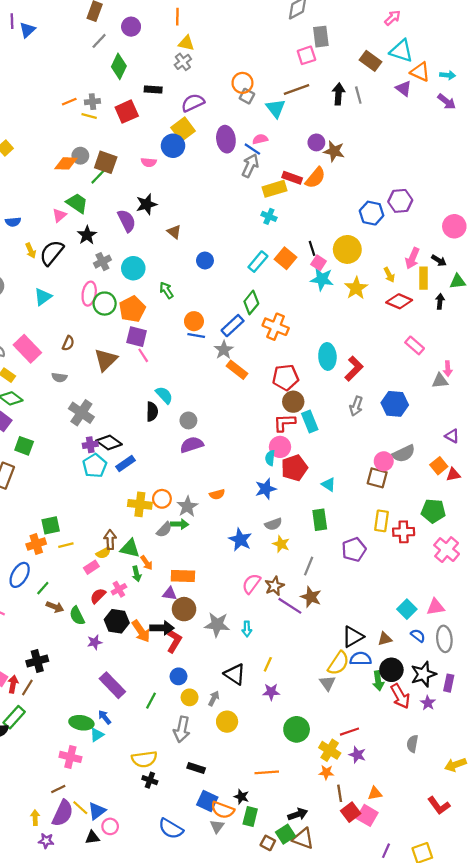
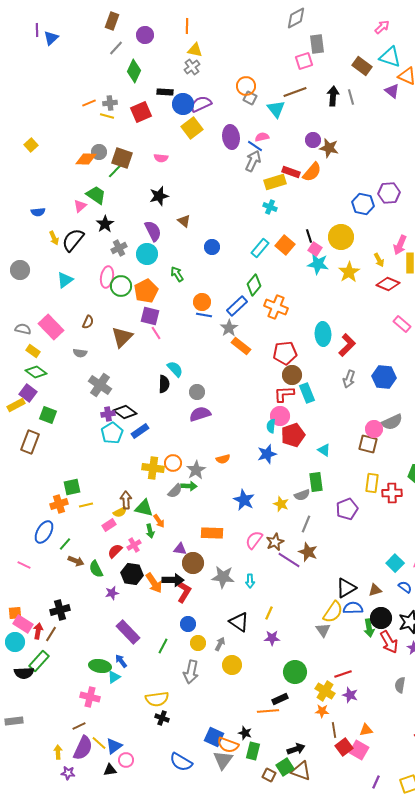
blue circle: (173, 146) -> (183, 104), moved
purple semicircle: (127, 221) -> (153, 231), moved
gray semicircle: (273, 524) -> (302, 495), moved
orange rectangle: (183, 576) -> (212, 533), moved
black rectangle: (196, 768) -> (280, 699), moved, turned -42
gray triangle: (217, 826) -> (223, 760), size x1.5

